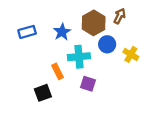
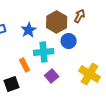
yellow cross: (131, 54) -> (90, 74), moved, size x1.5
purple square: (88, 84) -> (52, 76), turned 32

